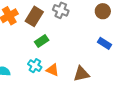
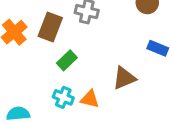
brown triangle: (81, 74) -> (124, 78), moved

